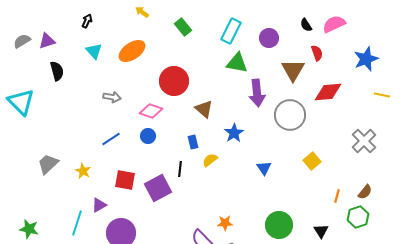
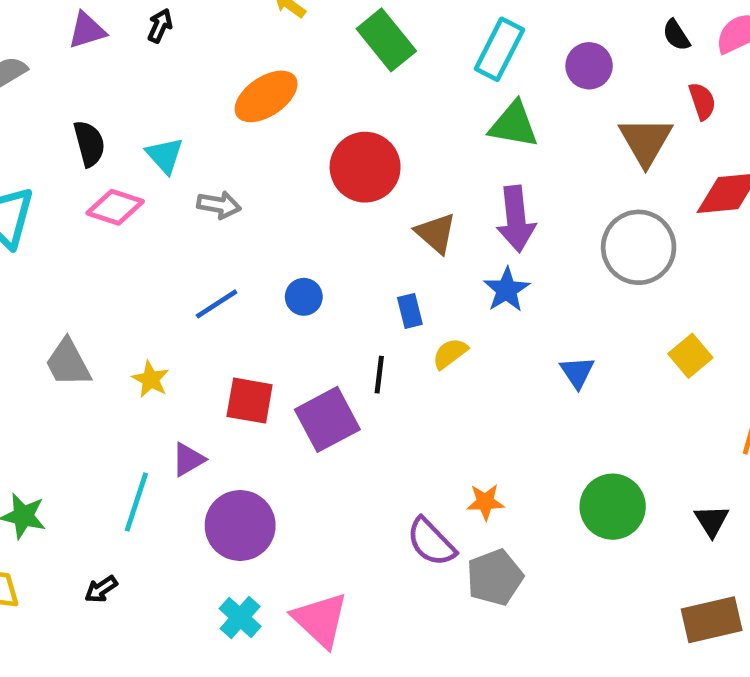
green rectangle: (183, 27) -> (386, 40), size x1.4
purple triangle: (47, 41) -> (87, 30), moved
cyan triangle: (94, 51) -> (165, 155), moved
purple arrow: (257, 93) -> (516, 219), moved
pink diamond: (151, 111) -> (115, 207), moved
gray trapezoid: (48, 164) -> (68, 363), turned -75

